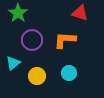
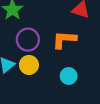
yellow circle: (37, 76) -> (29, 65), moved

